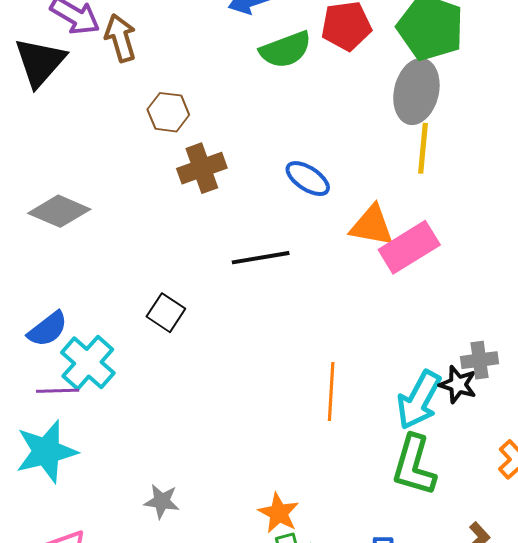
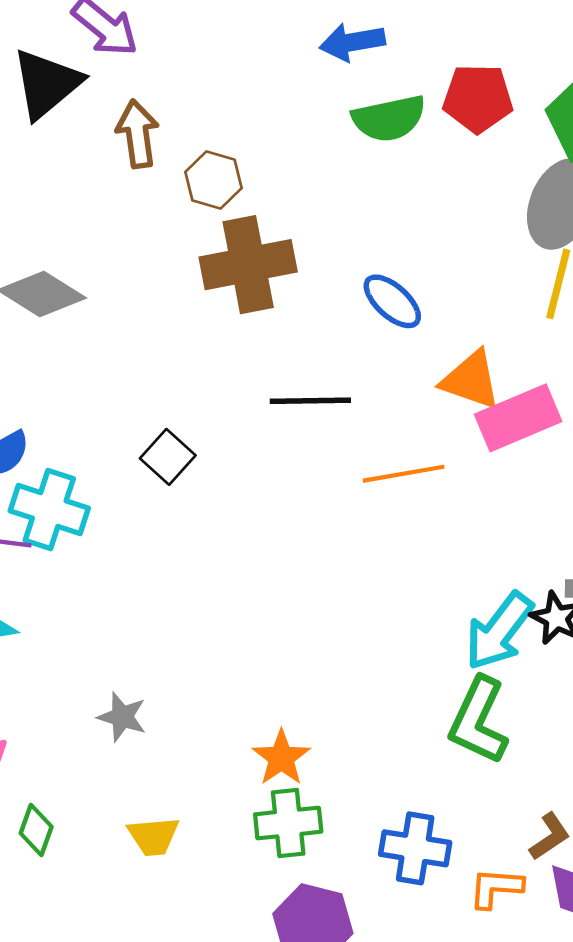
brown arrow: (121, 38) -> (138, 134), moved
brown cross: (202, 168) -> (248, 265), size x1.4
cyan cross: (88, 363) -> (49, 509), turned -32
orange line: (331, 391) -> (404, 474), moved, turned 68

